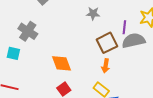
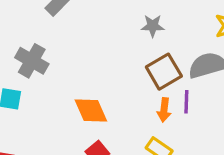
gray star: (93, 13) -> (153, 26), moved
purple line: (124, 27) -> (186, 102), moved

